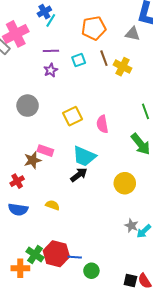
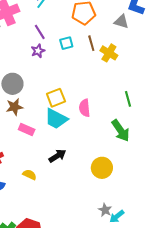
purple line: (51, 51) -> (40, 32), turned 56
cyan trapezoid: (84, 156) -> (56, 119), moved
brown star: (33, 160) -> (14, 107), moved
yellow semicircle: (52, 205) -> (30, 175), moved

